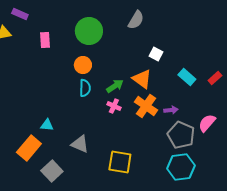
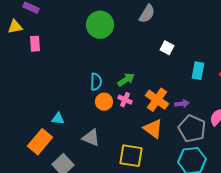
pink rectangle: (45, 40) -> (35, 44), moved
orange circle: (83, 65) -> (104, 102), moved
cyan rectangle: (187, 77) -> (198, 71), turned 60
orange triangle: (142, 79) -> (153, 129), moved

